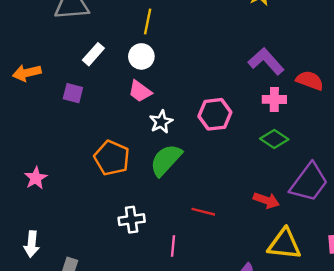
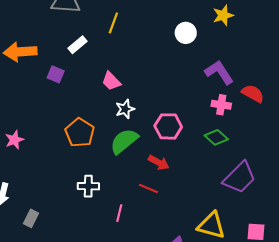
yellow line: (148, 22) -> (113, 23), moved
white circle: (141, 56) -> (186, 33), moved
orange arrow: (27, 73) -> (20, 52), size x1.4
pink hexagon: (215, 114) -> (168, 126), moved
red arrow: (266, 200) -> (159, 163), moved

